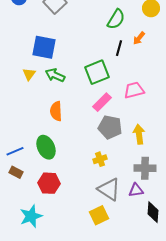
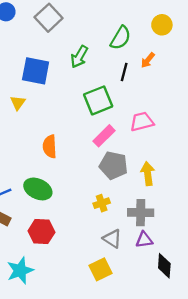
green arrow: (55, 75) -> (79, 57), moved, turned -84
green ellipse: (46, 147) -> (38, 189), turned -40
gray cross: (145, 168) -> (141, 213), moved
gray triangle: (109, 189) -> (112, 239), size x0.7

